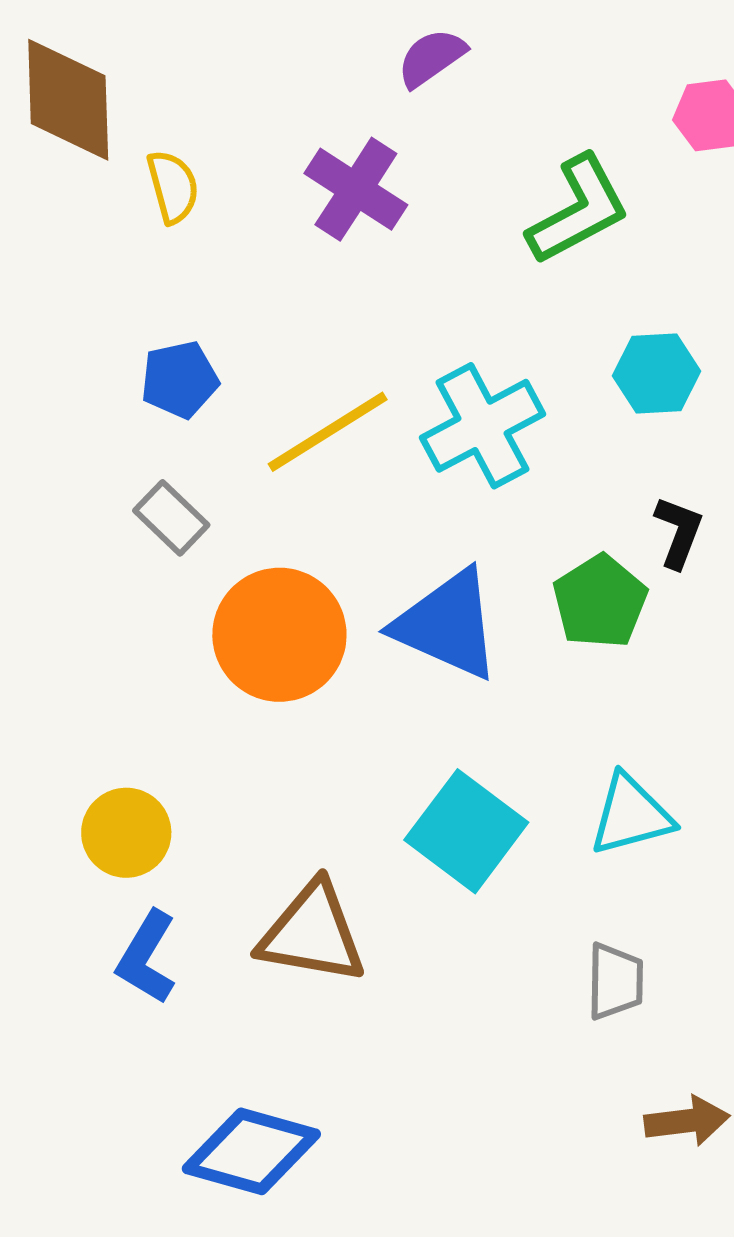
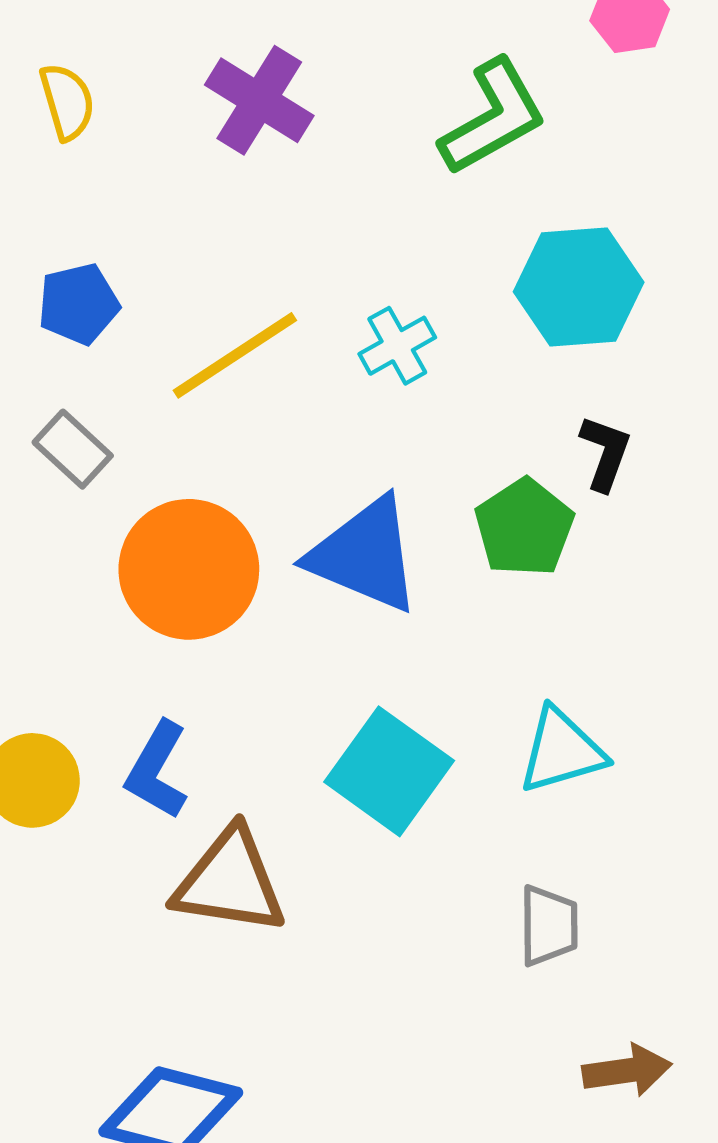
cyan hexagon: (657, 373) -> (579, 287), size x1.4
cyan cross: (483, 426) -> (397, 346), size x0.6
blue L-shape: (147, 957) -> (157, 770), moved

